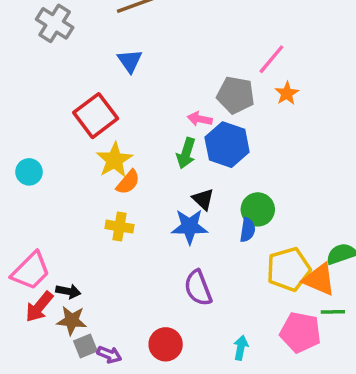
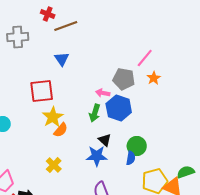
gray cross: (55, 23) -> (18, 37), turned -35
red square: (96, 116) -> (42, 91), turned 30
yellow cross: (119, 227) -> (54, 165), moved, turned 35

